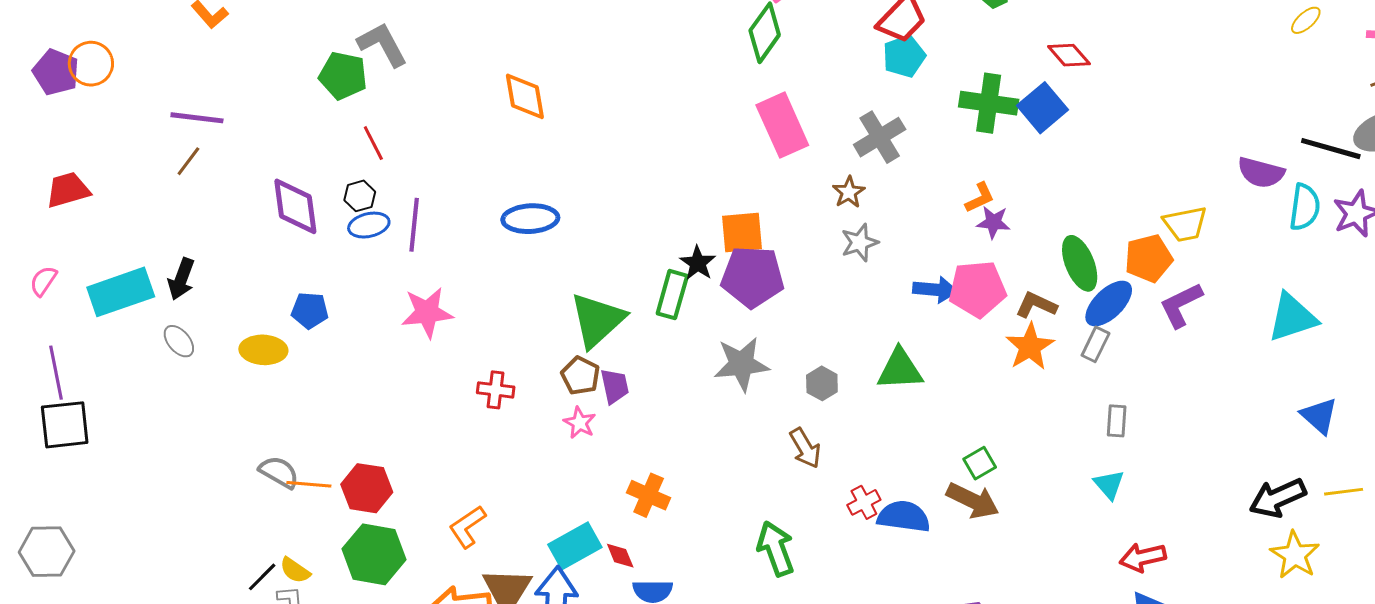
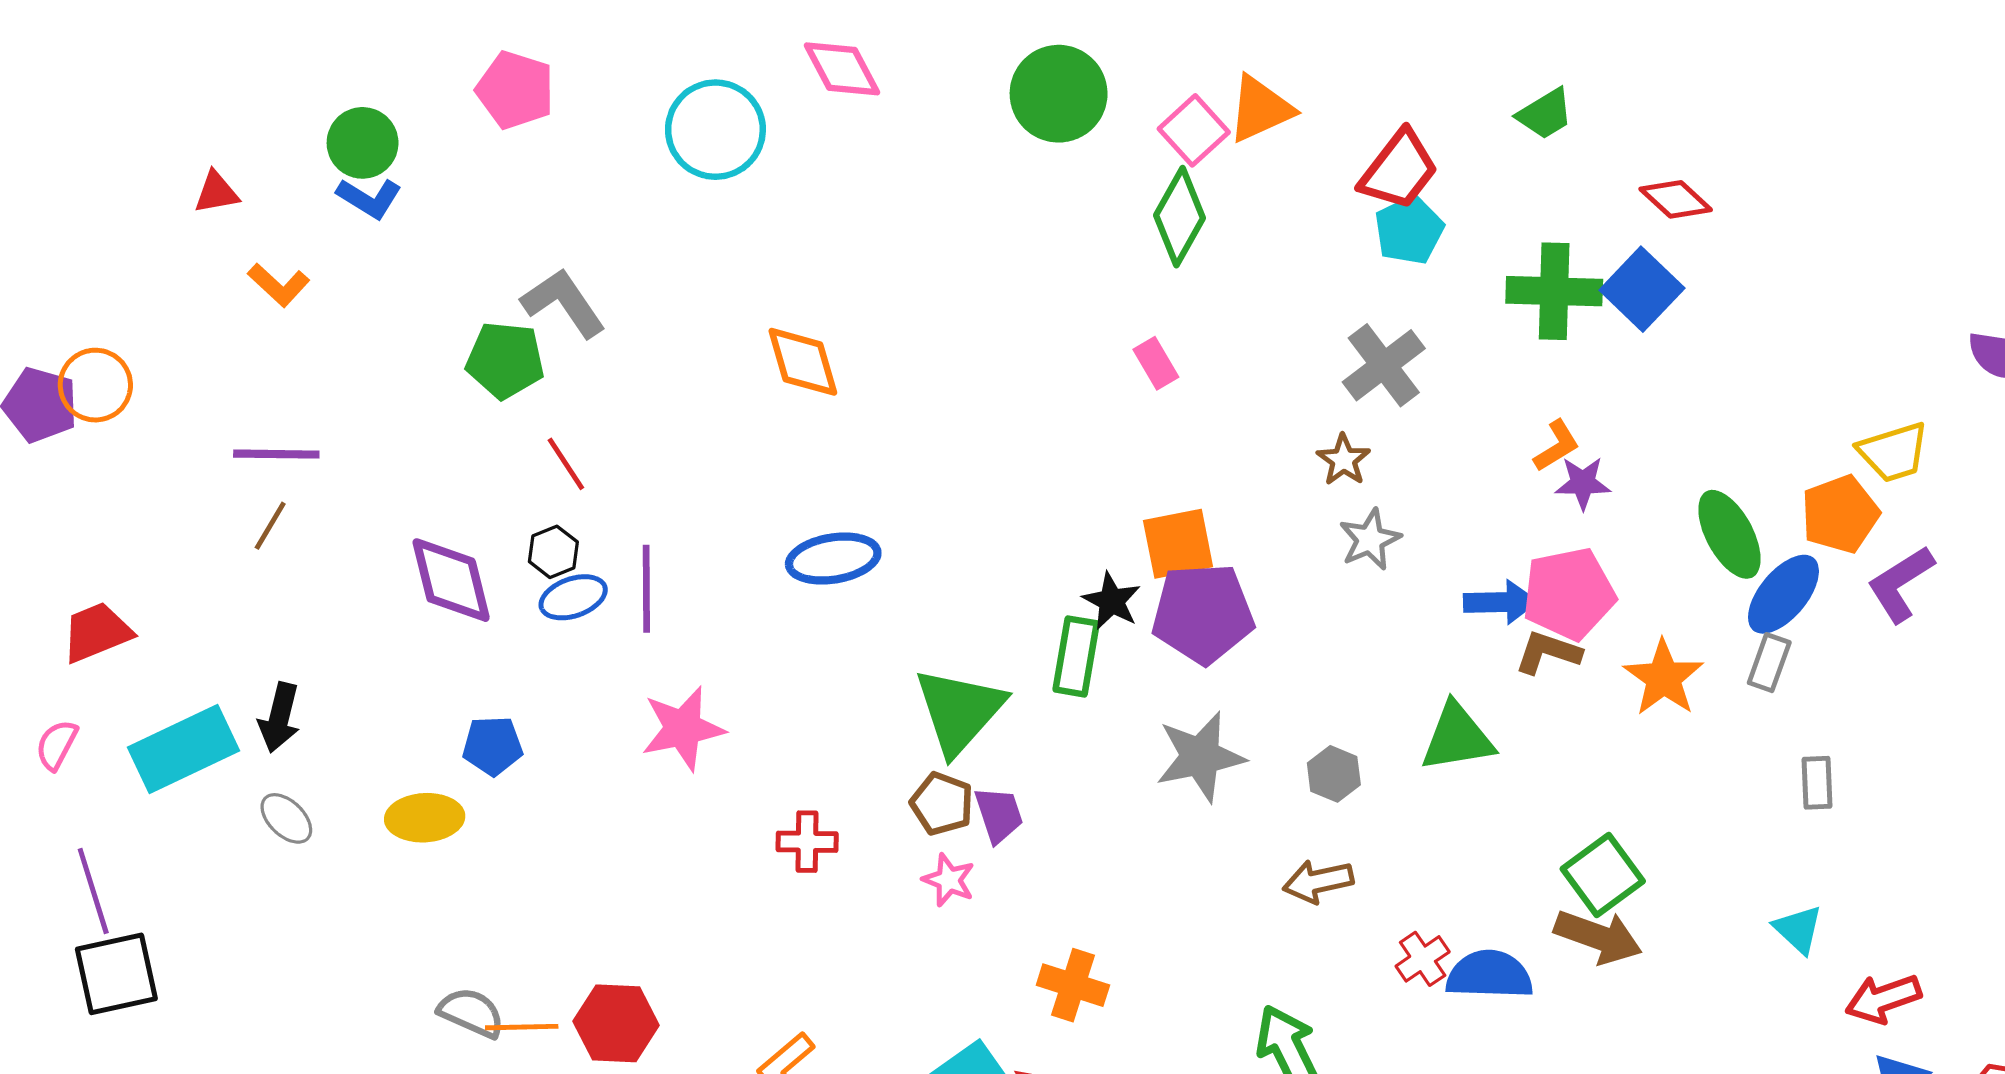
pink rectangle: (782, 125) -> (1156, 363), moved, size x0.5
red trapezoid: (68, 190) -> (97, 632), moved
brown L-shape: (1036, 305) -> (1548, 652), moved
brown arrow: (805, 448) -> (1318, 881), turned 114
green square: (980, 463) -> (1603, 875), size x1.5
cyan triangle: (1109, 485) -> (1798, 929), moved

